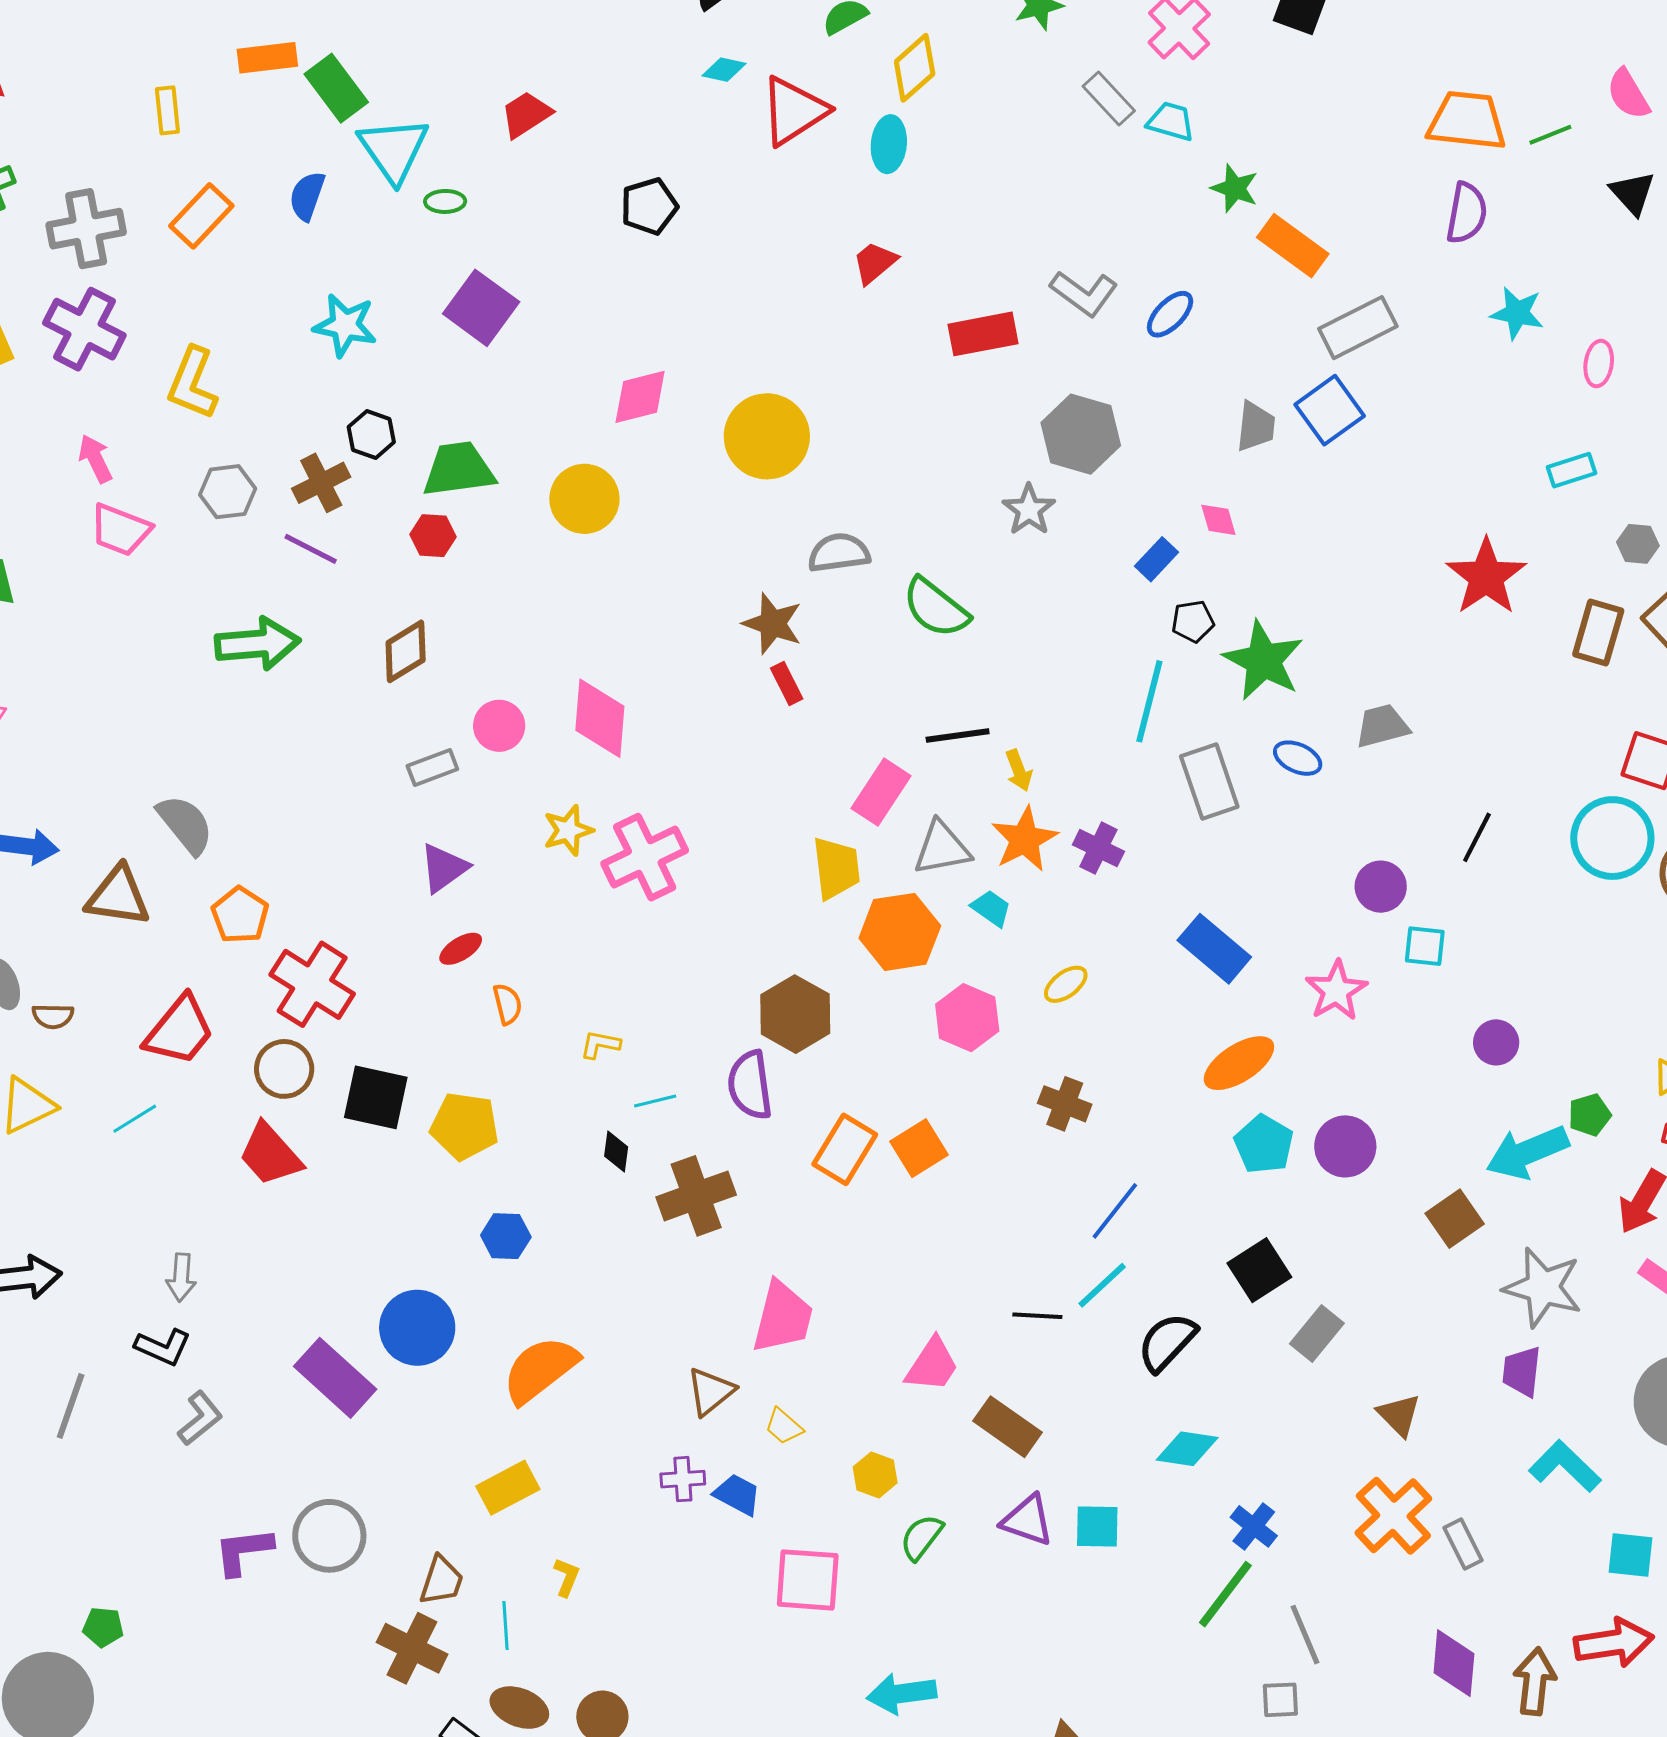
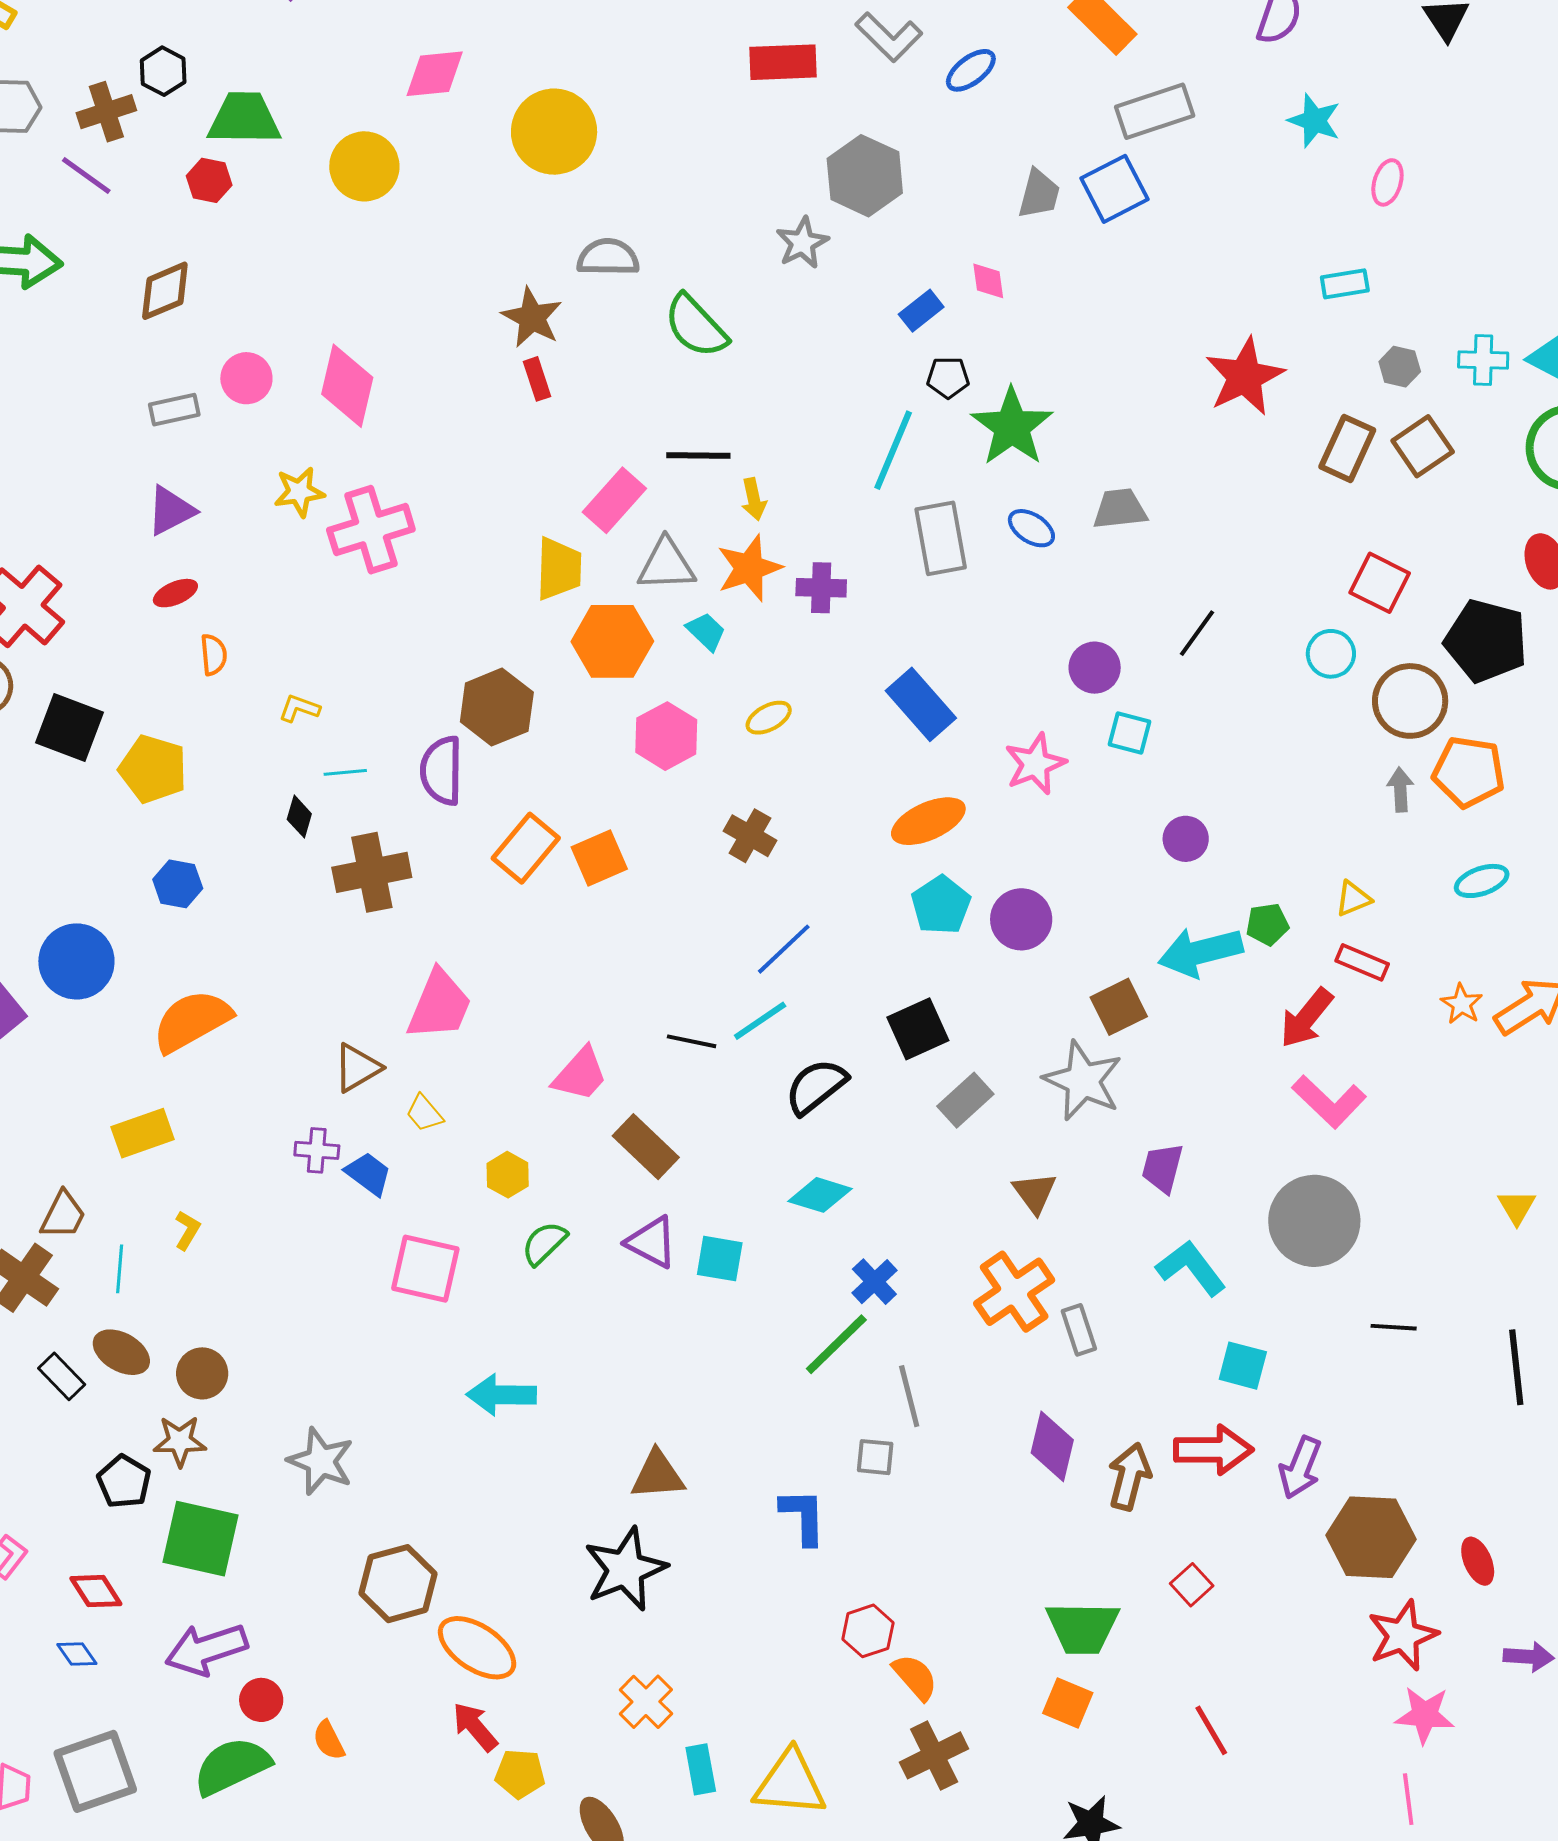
cyan circle: (1612, 838) -> (1331, 654), size x0.6
purple cross: (1098, 848) -> (821, 588), turned -33
gray star: (1543, 1287) -> (1083, 1081), moved

